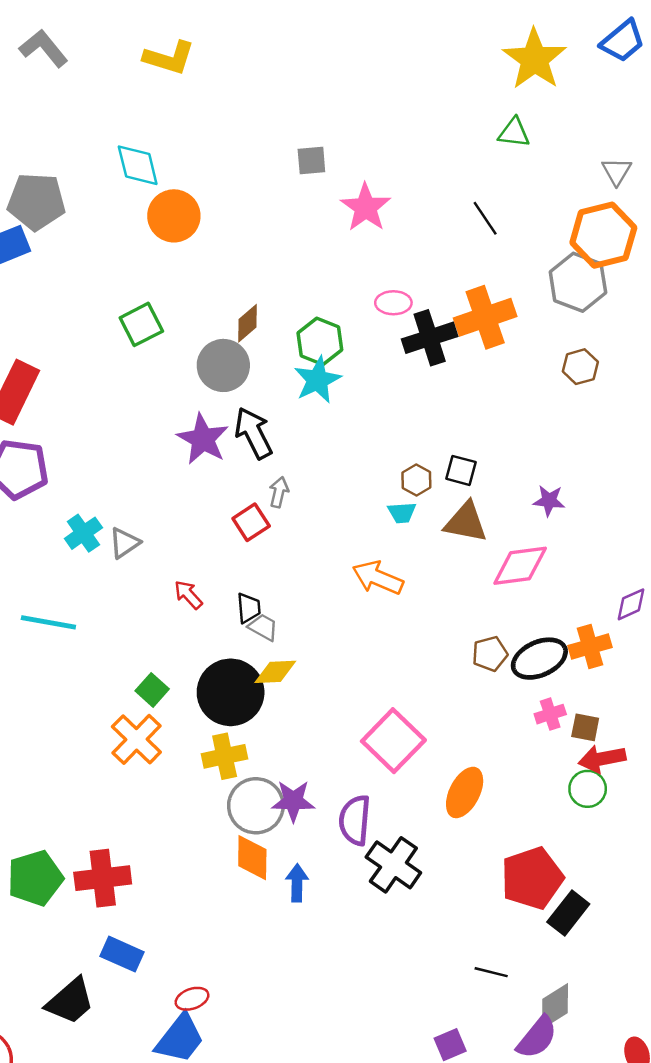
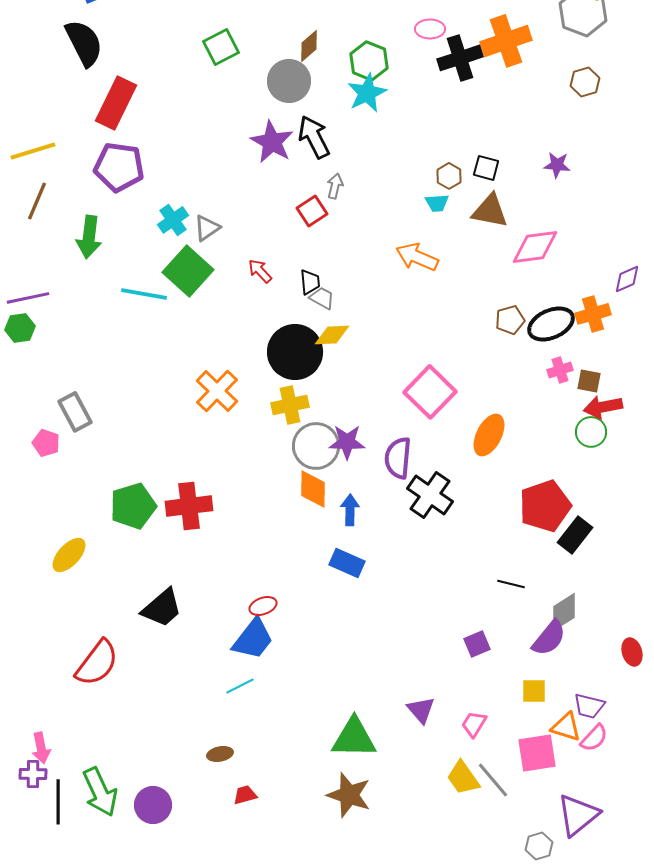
purple star: (549, 501) -> (557, 165), moved
green square: (152, 690) -> (188, 271), moved, size x1.8
blue rectangle: (122, 954) -> (347, 563), moved

